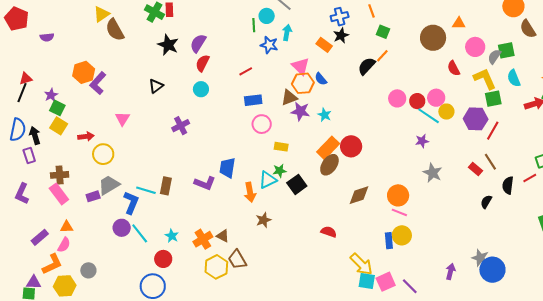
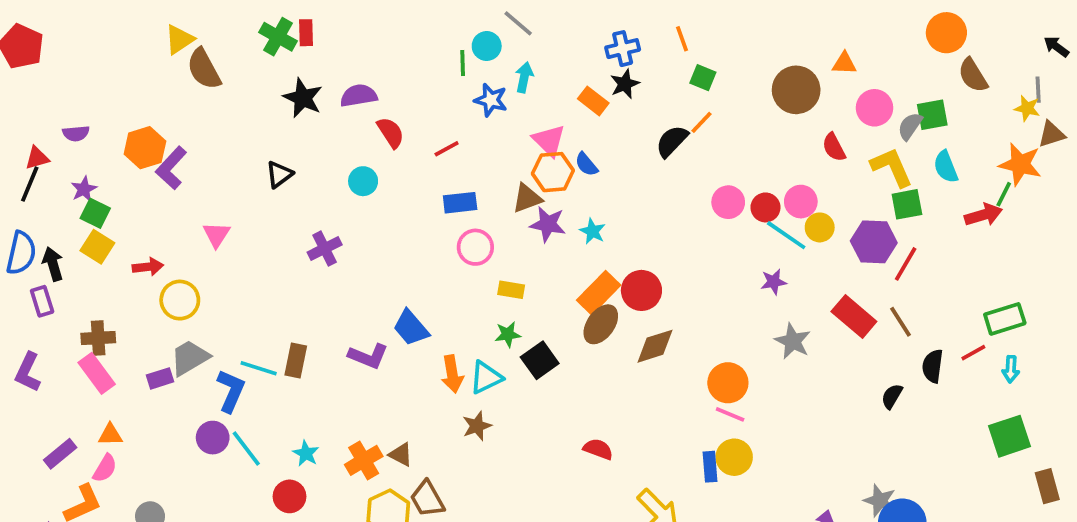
purple semicircle: (47, 37) -> (76, 133), moved
purple semicircle: (198, 43) -> (359, 96), turned 48
red semicircle: (202, 63) -> (391, 132), moved, turned 120
blue trapezoid: (227, 168) -> (411, 328), turned -50
red rectangle: (476, 169) -> (854, 317), moved, size x1.6
cyan triangle: (268, 180) -> (486, 377), moved
brown diamond: (359, 195) -> (655, 346), moved

